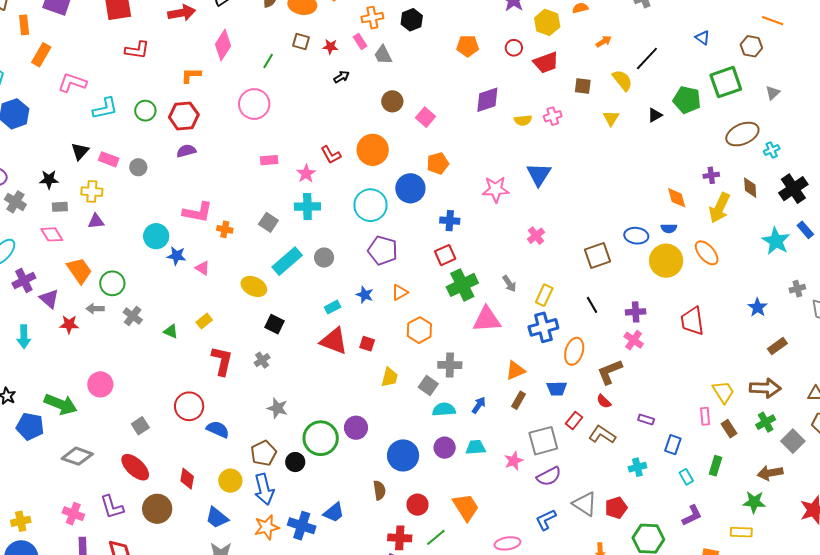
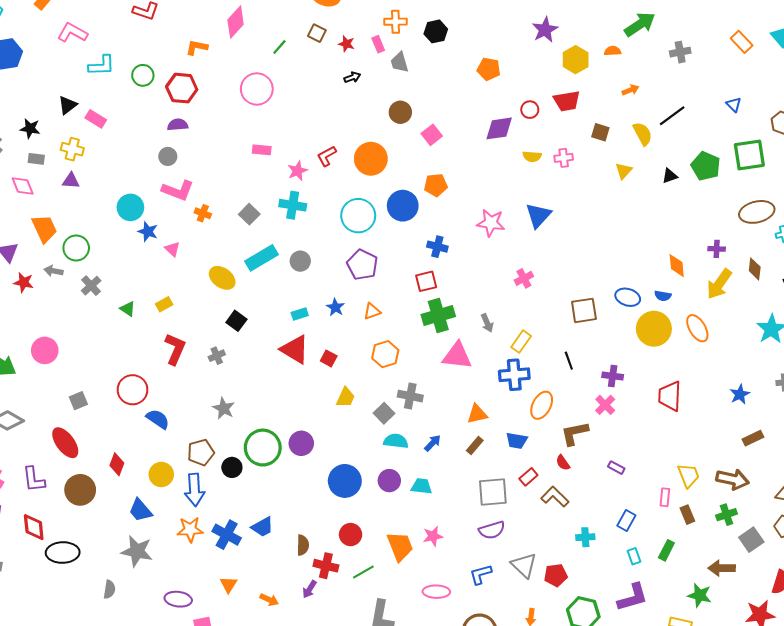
red circle: (514, 48) -> (530, 110), moved
red L-shape: (331, 155) -> (327, 156), turned 80
gray circle: (138, 167) -> (168, 156), moved
purple rectangle: (646, 419) -> (616, 468), moved
pink star: (514, 461) -> (433, 536), moved
brown semicircle: (379, 490) -> (303, 545), moved
purple L-shape: (692, 515) -> (633, 597), size x1.4

